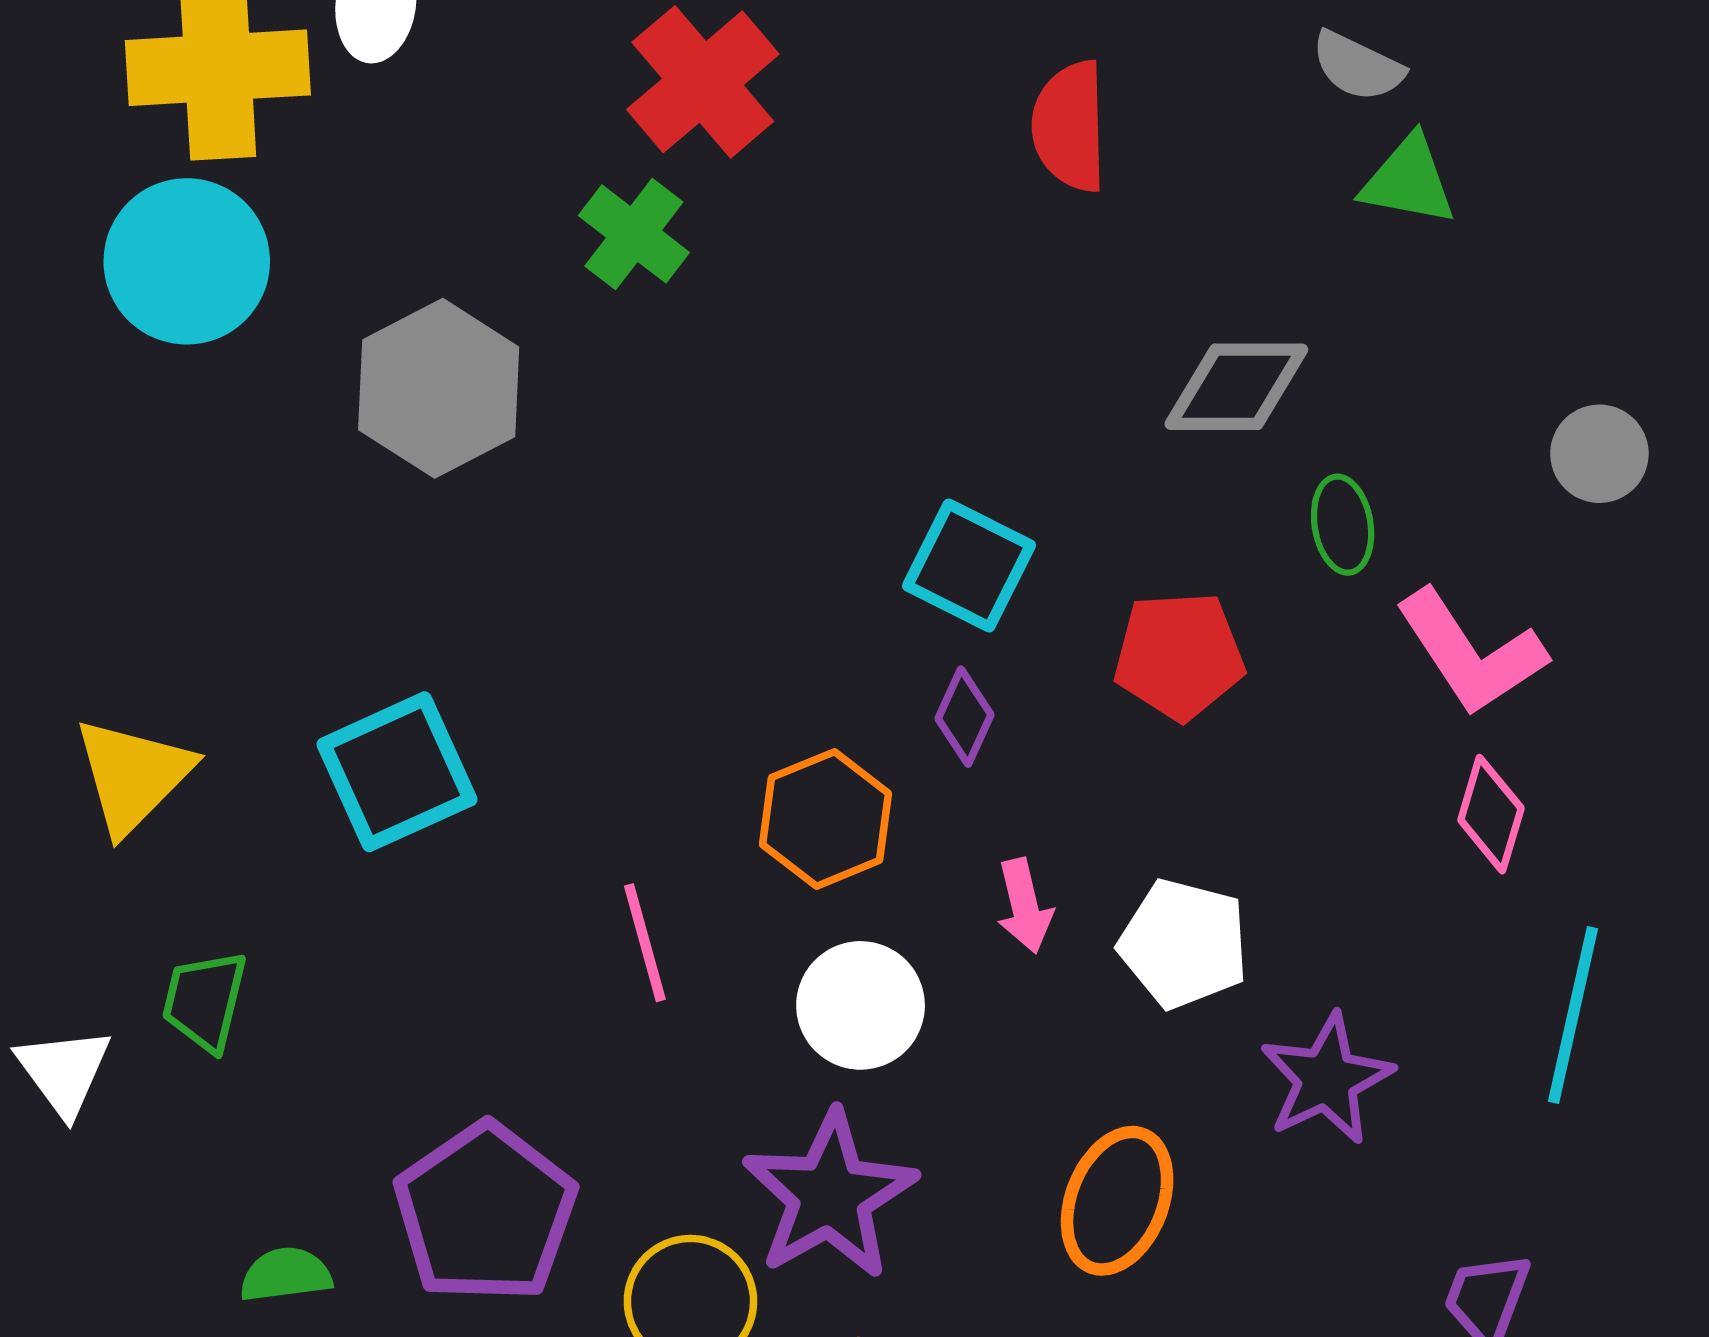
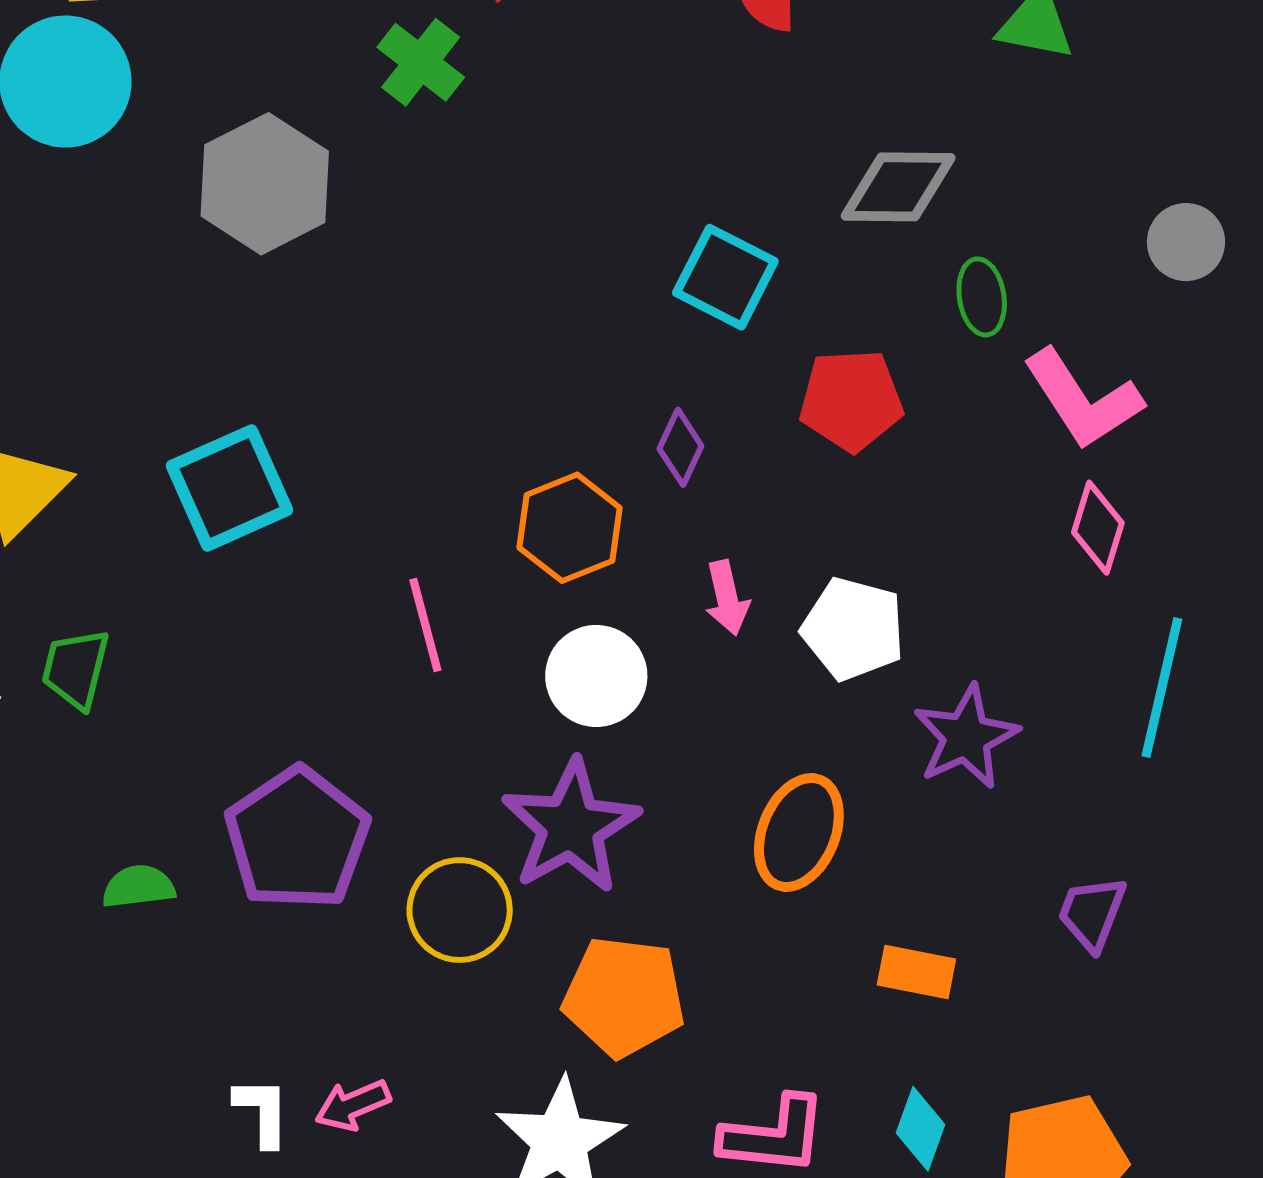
cyan square: (969, 566) -> (725, 277), moved

